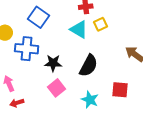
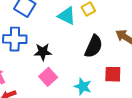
black semicircle: (89, 66) -> (94, 46), moved

